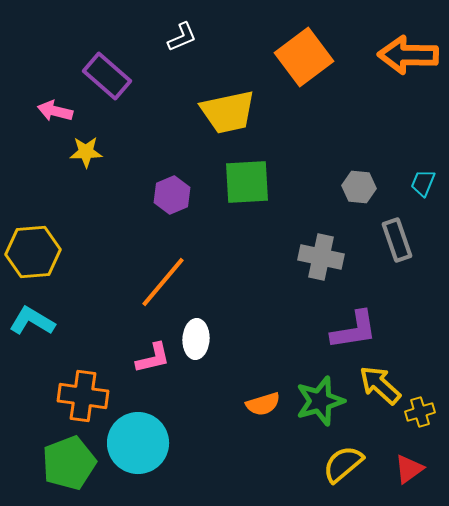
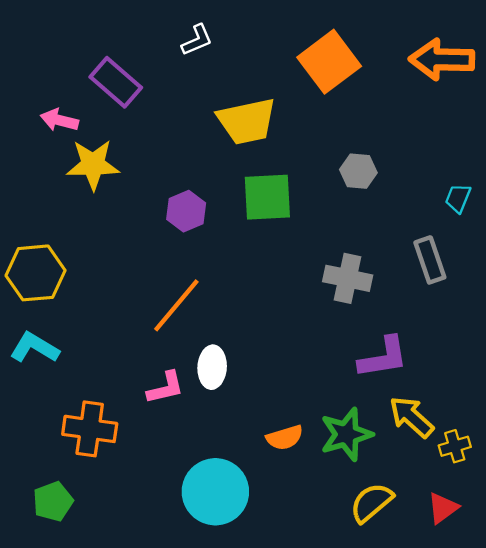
yellow star: (86, 152) -> (93, 165), size x1.5
gray hexagon: (359, 187) -> (358, 171), moved
cyan circle: (138, 443) -> (215, 492), moved
green pentagon: (69, 463) -> (53, 501), moved, size x0.7

